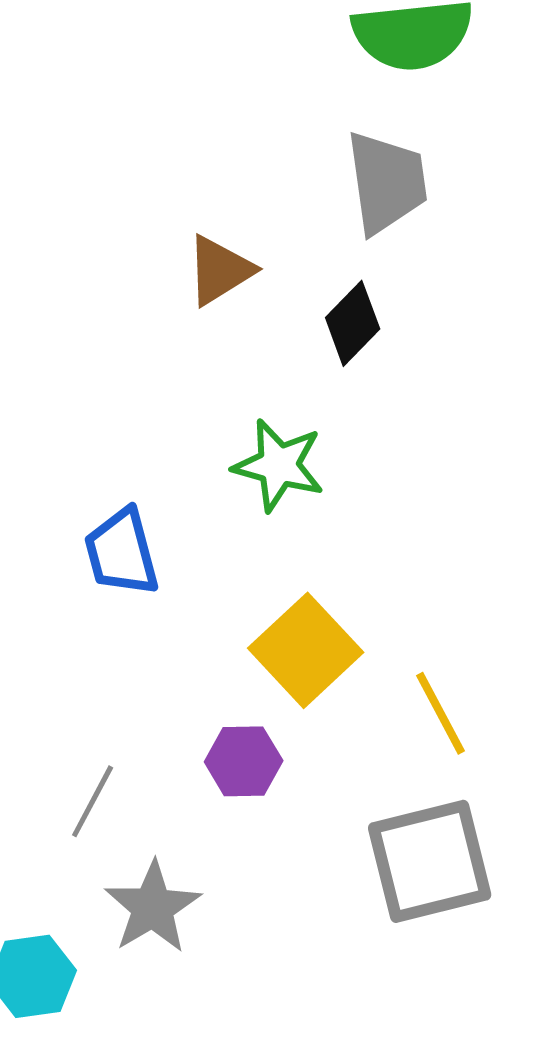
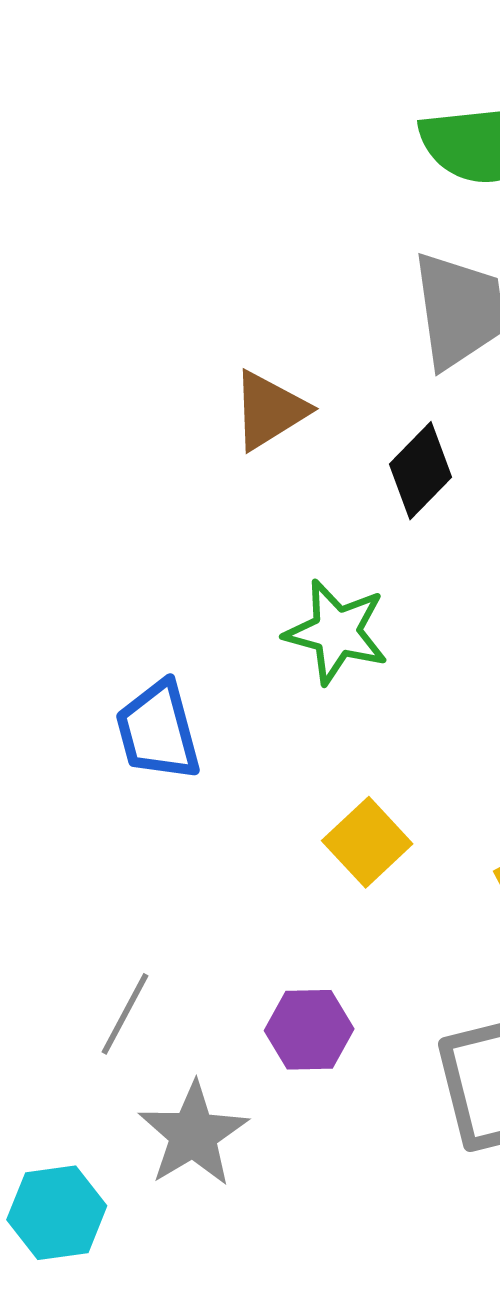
yellow square: (306, 650) -> (367, 842), size x0.7
purple hexagon: (244, 761) -> (309, 1030), moved

